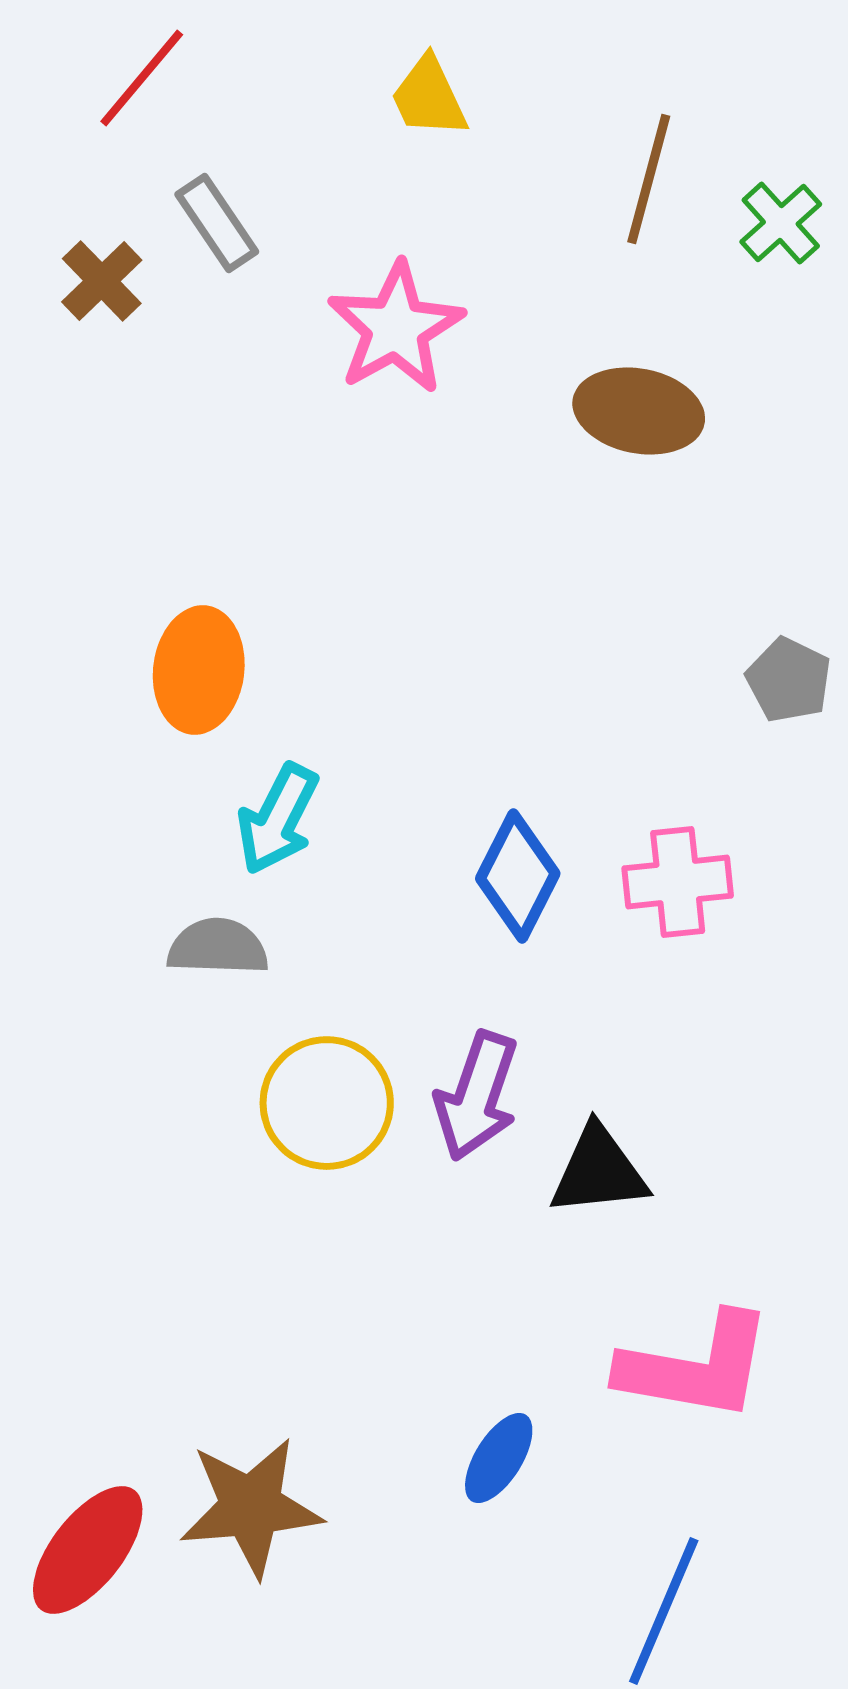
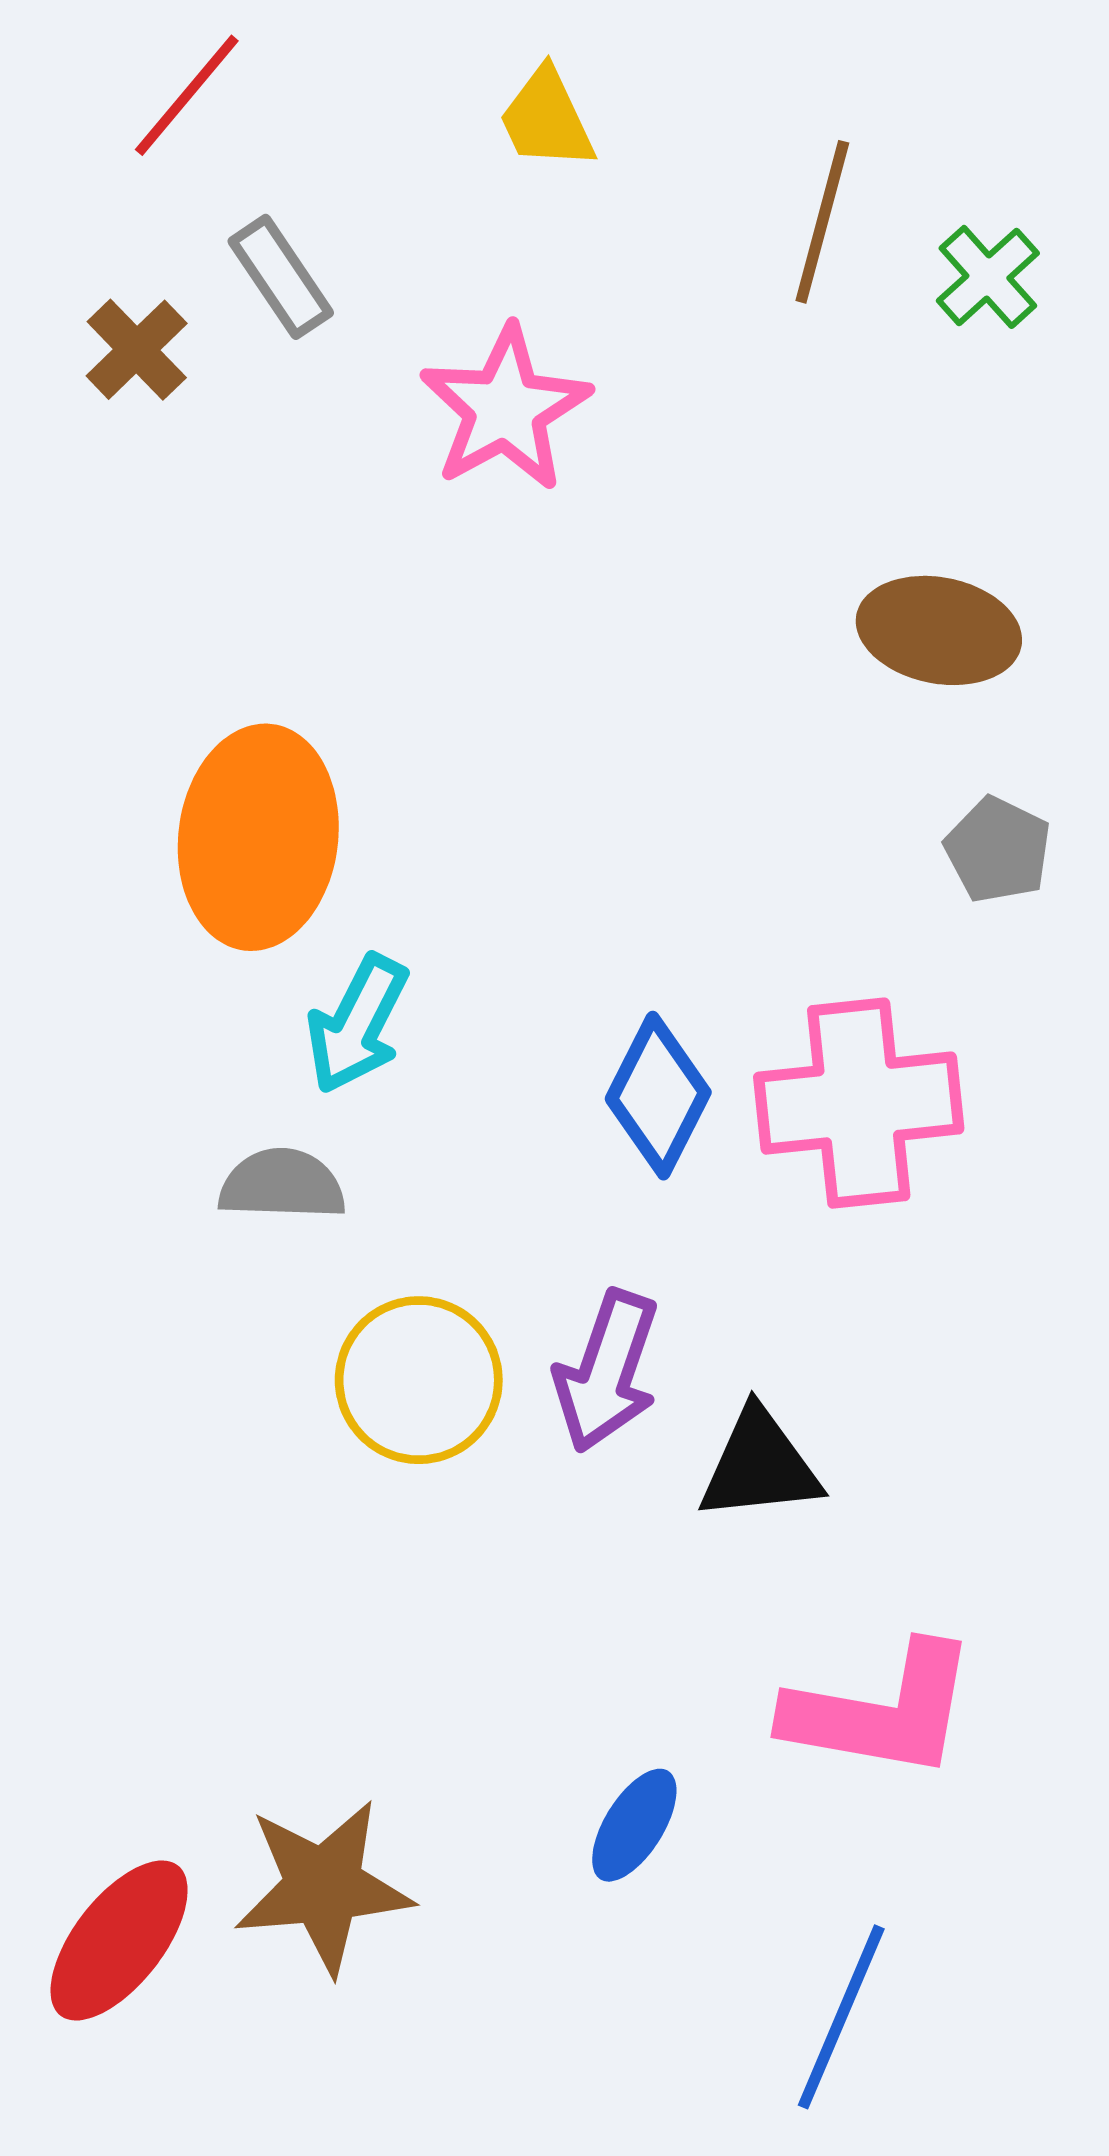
brown ellipse: (639, 411) -> (939, 630), moved
orange ellipse: (199, 670) -> (258, 837), size x1.4
pink cross: (678, 882) -> (859, 1103), size x1.5

